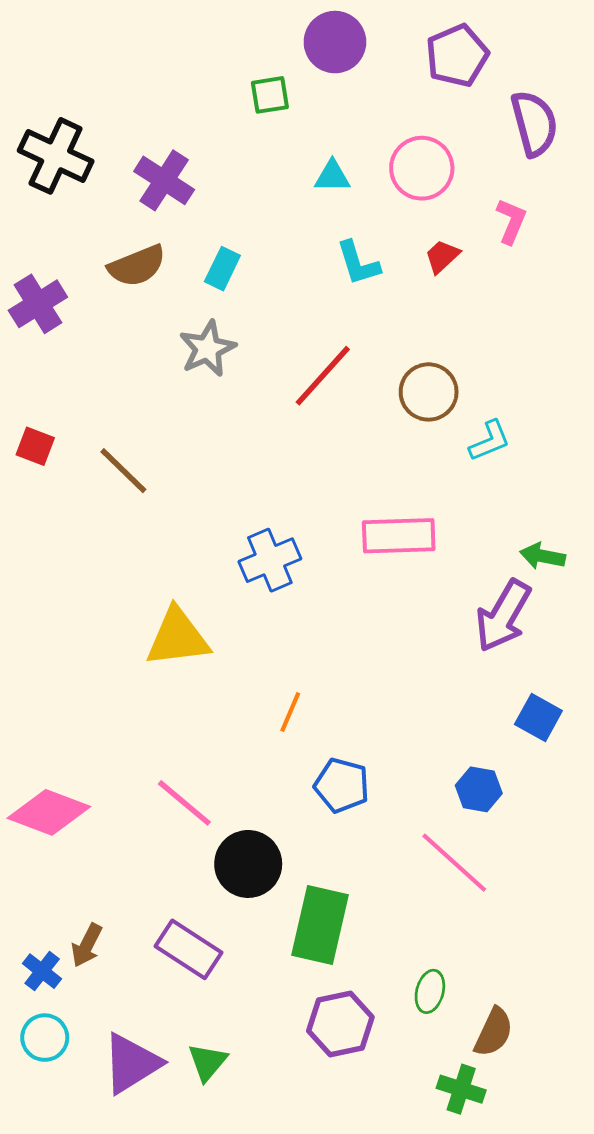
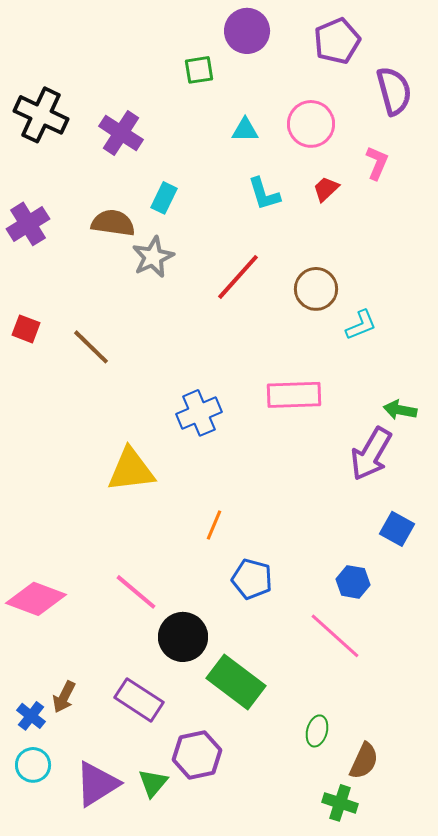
brown semicircle: (137, 266) -> (113, 223), moved, turned -150
green rectangle: (320, 925) -> (236, 682), turned -66
purple hexagon: (340, 1024) -> (197, 755), moved

